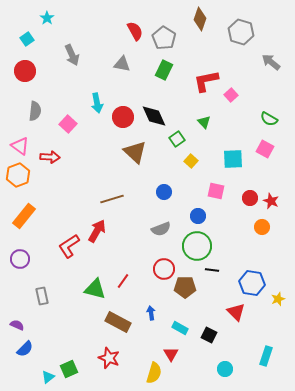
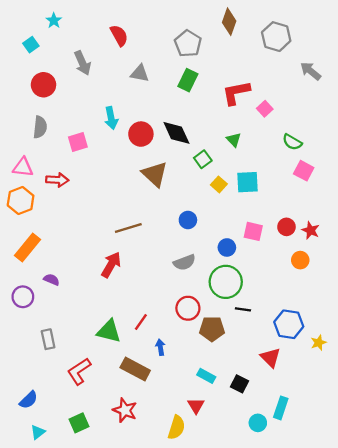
red semicircle: (135, 31) -> (119, 35), moved
red circle: (25, 71) -> (43, 85), moved
green semicircle: (269, 119) -> (292, 142), moved
pink square: (68, 124) -> (78, 142), turned 30
pink triangle: (20, 146) -> (23, 167), turned -30
cyan square: (233, 159) -> (248, 182), moved
pink square: (216, 191) -> (253, 231), moved
red L-shape: (69, 246) -> (79, 371), moved
blue arrow: (151, 313) -> (160, 347), moved
purple semicircle: (17, 325) -> (52, 280), moved
cyan rectangle: (266, 356) -> (281, 408), moved
cyan triangle: (48, 377) -> (38, 432), moved

